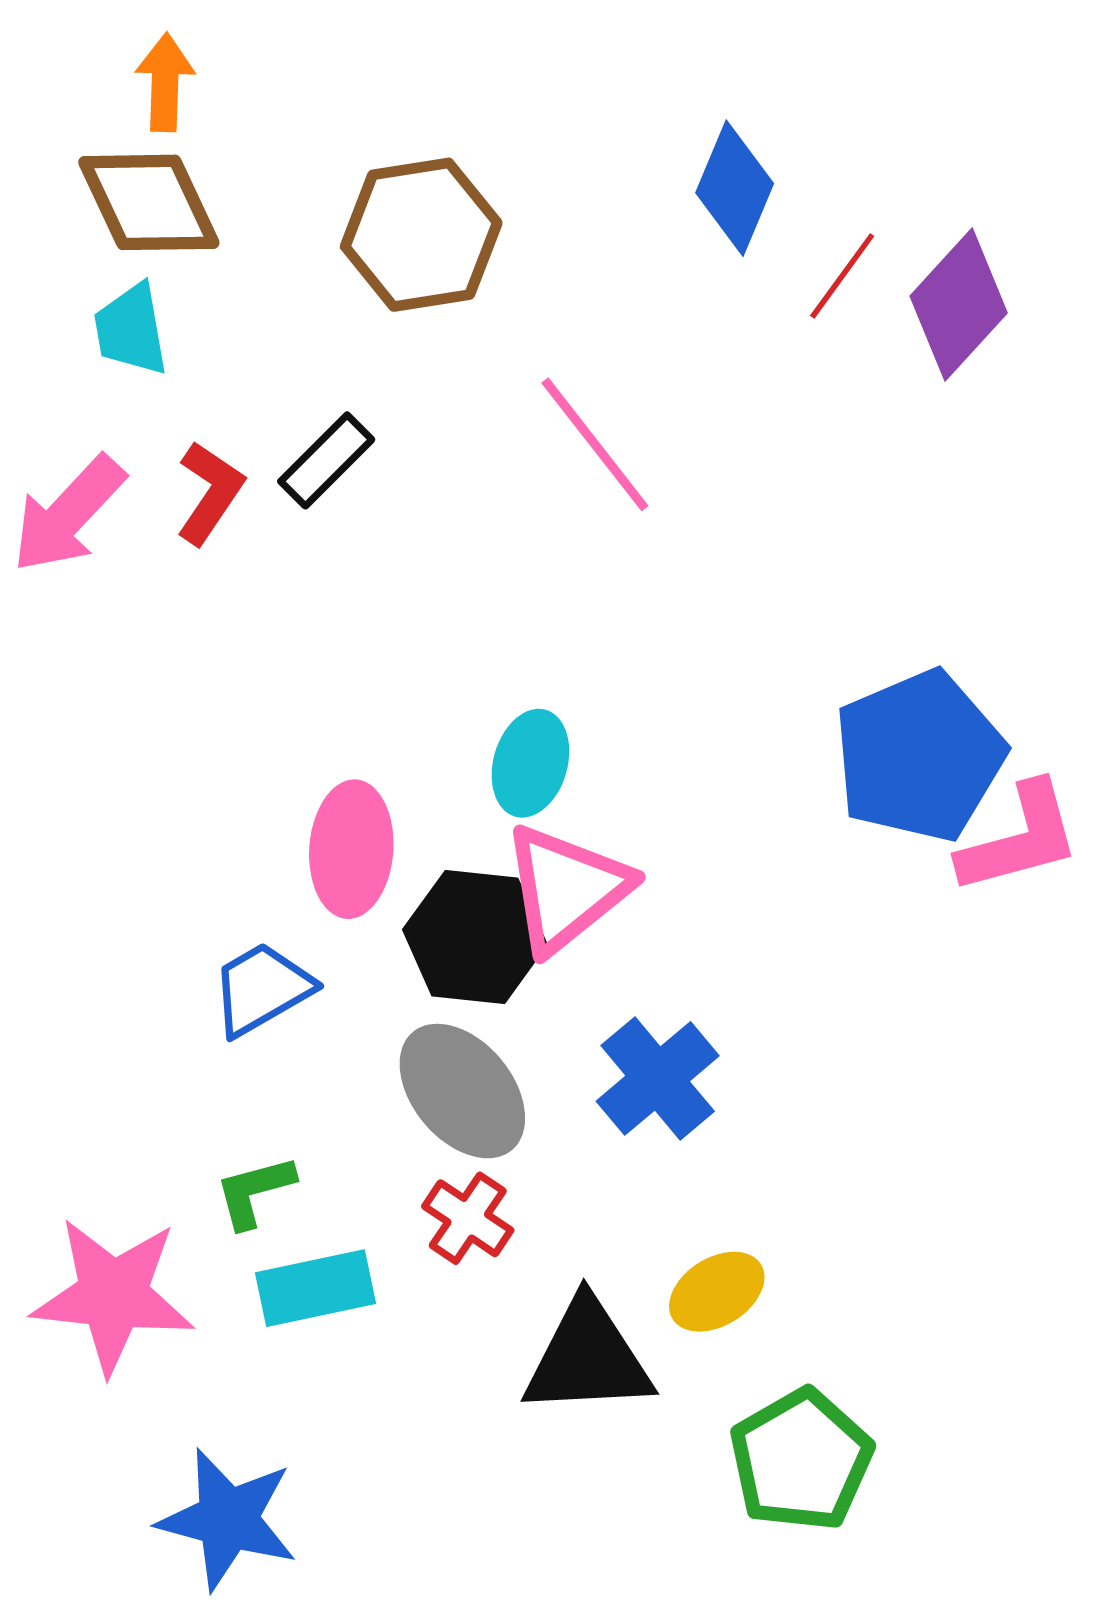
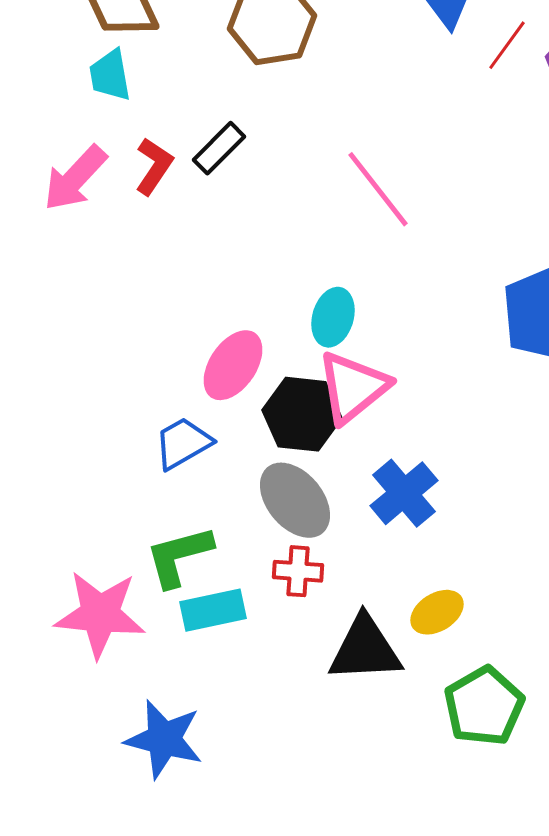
pink line: (595, 444) -> (378, 189), moved
pink ellipse: (351, 849) -> (233, 365), turned 30
green L-shape: (255, 1191) -> (179, 556), size x1.5
red cross: (468, 1218) -> (298, 571), turned -30

